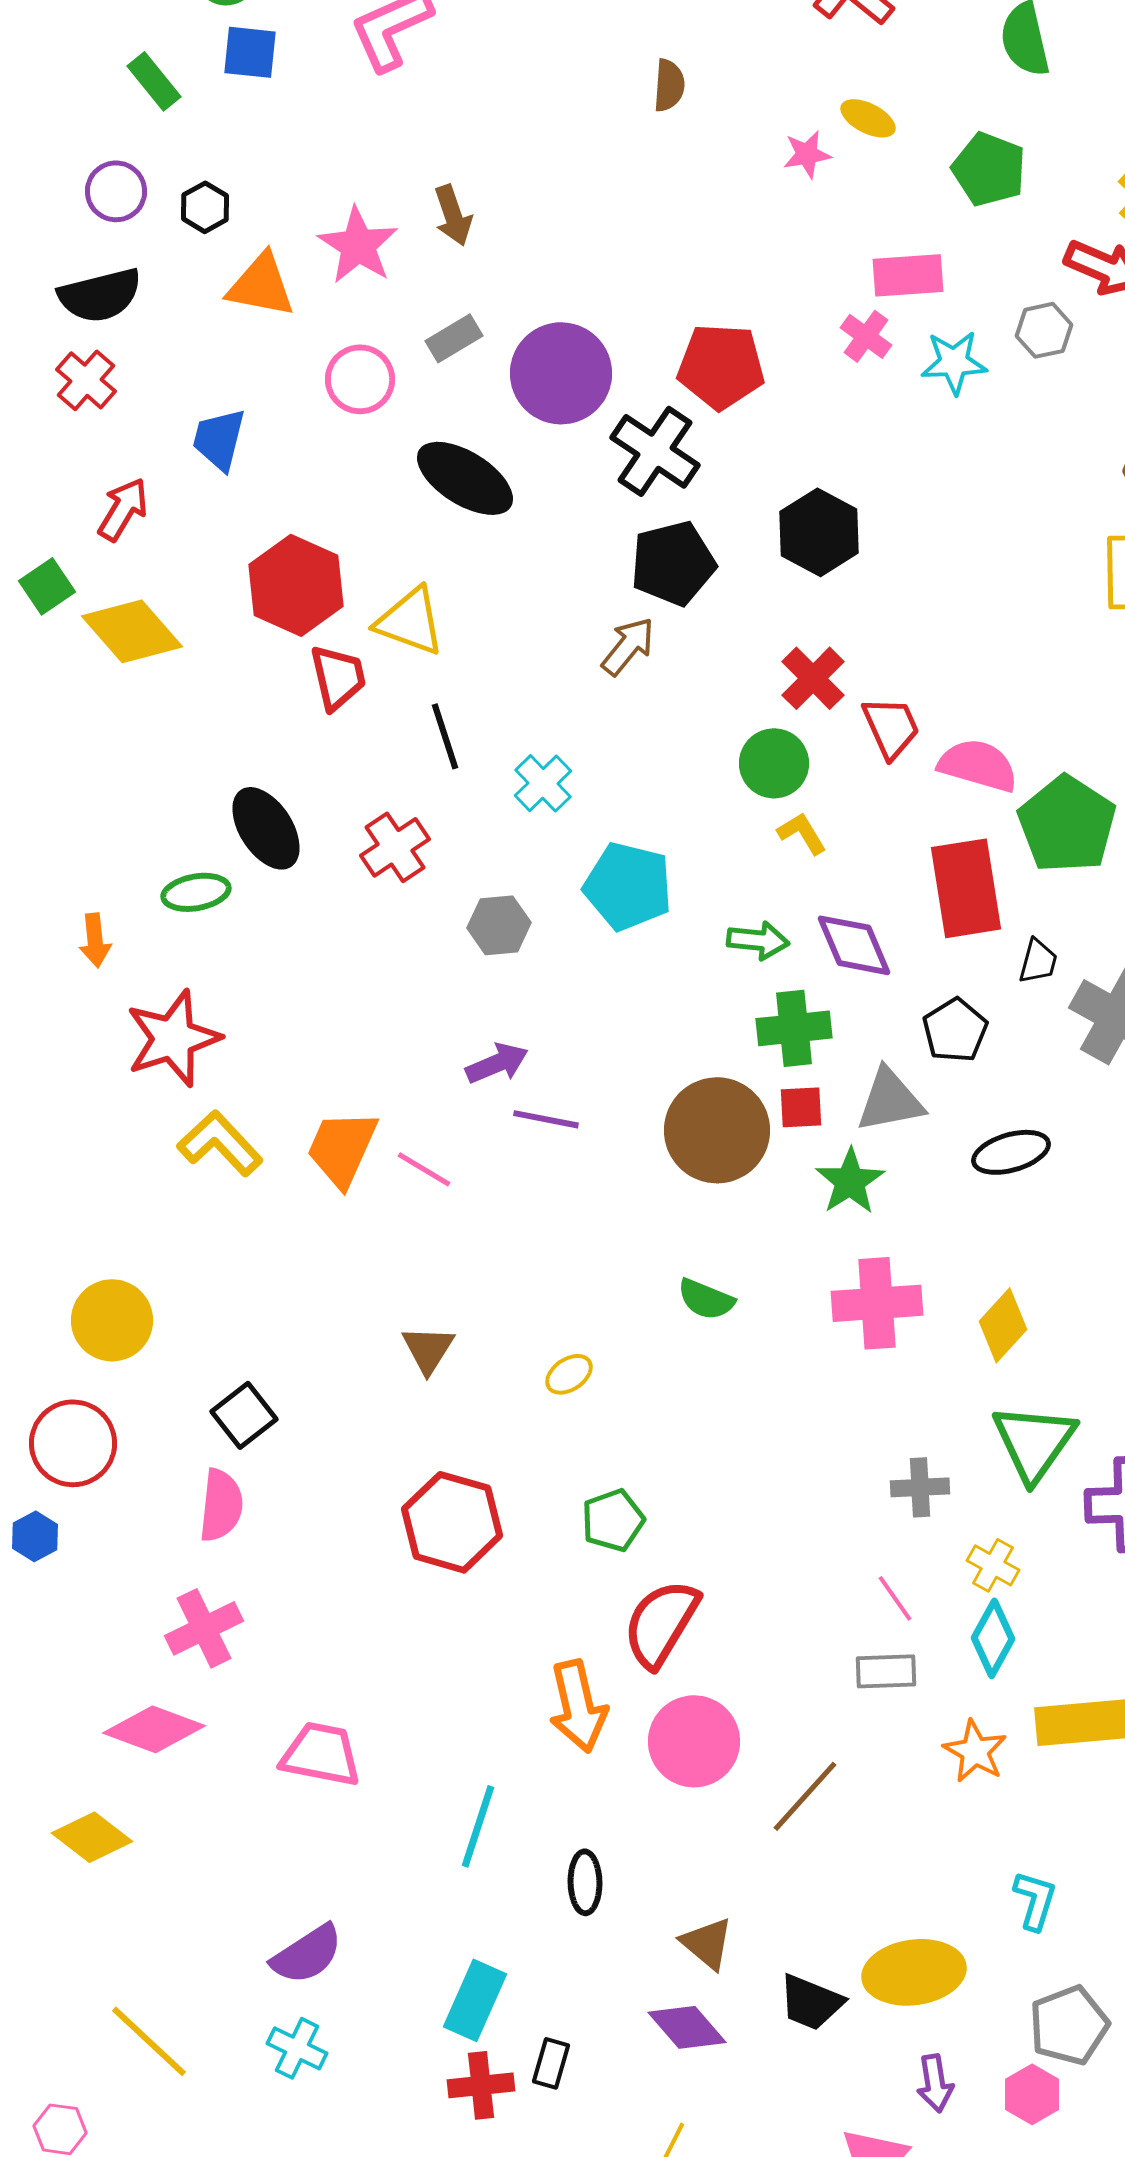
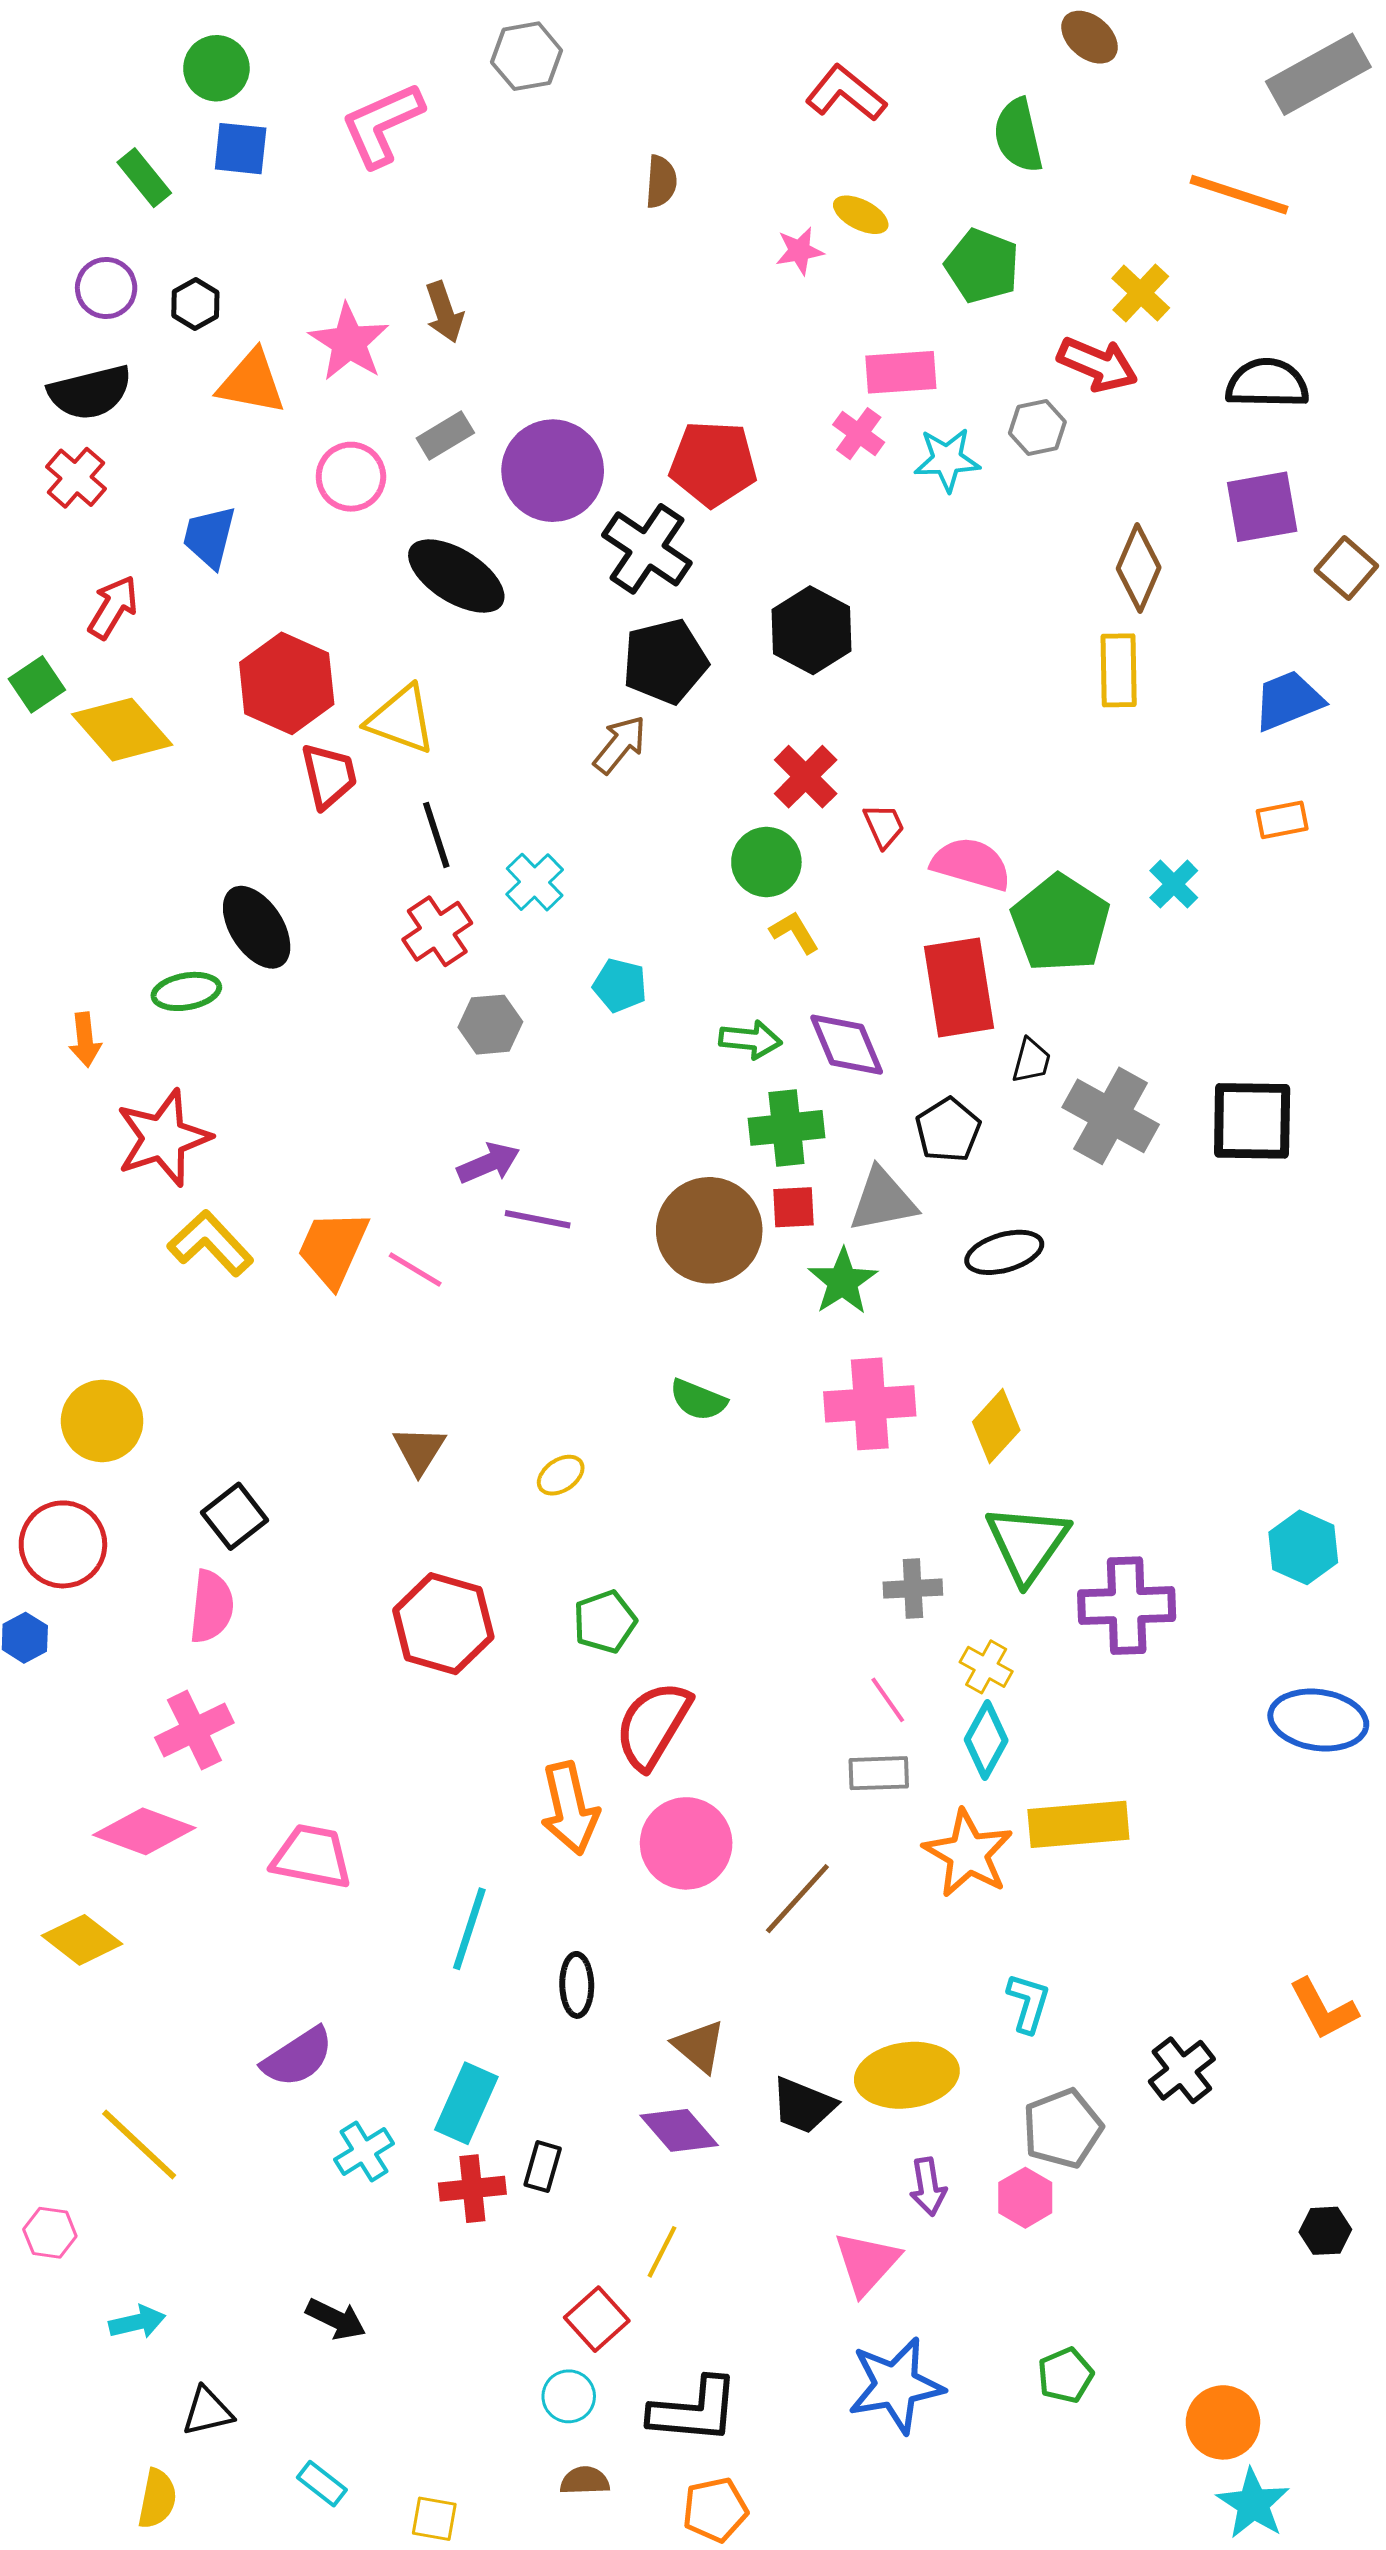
red trapezoid: (891, 727) -> (884, 826), size x0.7
red cross: (395, 847) -> (437, 931), moved
cyan pentagon: (628, 886) -> (620, 985), size x0.6
orange star: (975, 1751) -> (968, 1853), size x1.4
cyan cross: (297, 2048) -> (364, 2152), moved, turned 32

